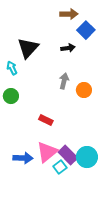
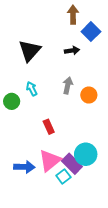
brown arrow: (69, 14) -> (73, 15), turned -90
cyan arrow: (12, 68) -> (32, 89), moved
red rectangle: (46, 120) -> (49, 127), turned 40
cyan circle: (87, 157) -> (86, 154), moved

